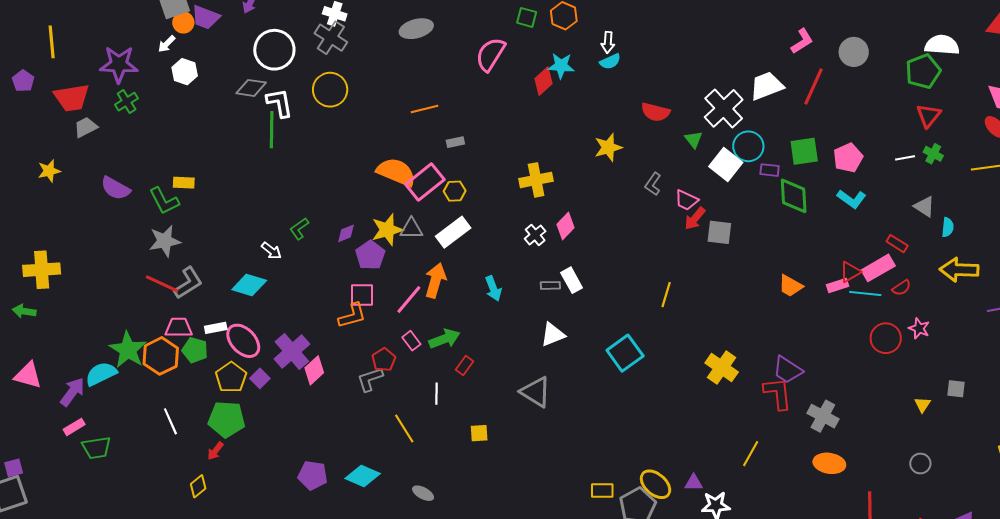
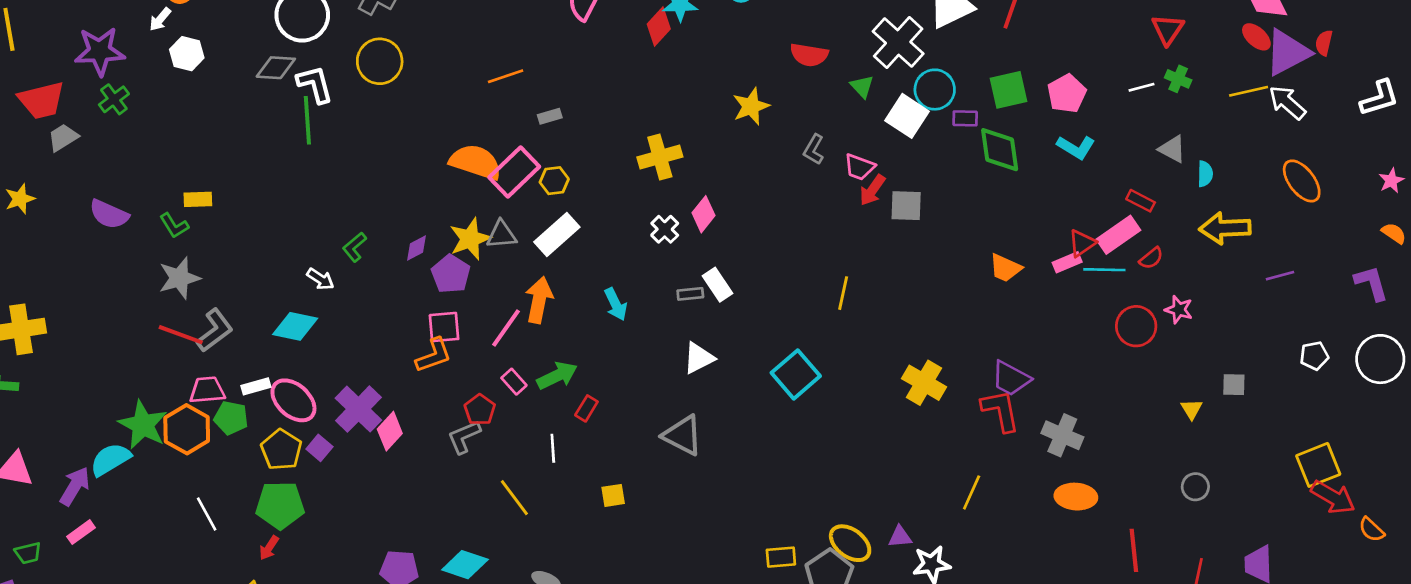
green L-shape: (164, 201) -> (174, 226), size x0.7
green trapezoid: (96, 448) -> (28, 553), moved, size x0.7

